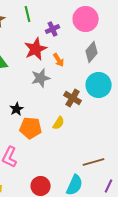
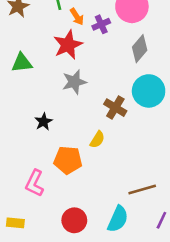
purple cross: (53, 29) -> (101, 24), moved
orange arrow: (59, 60) -> (77, 17), moved
orange pentagon: (31, 128) -> (68, 160), moved

